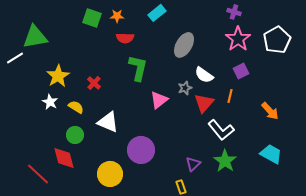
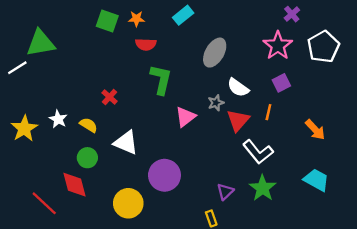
purple cross: (234, 12) -> (292, 14), moved, turned 32
yellow star: (58, 76) -> (24, 129), moved

